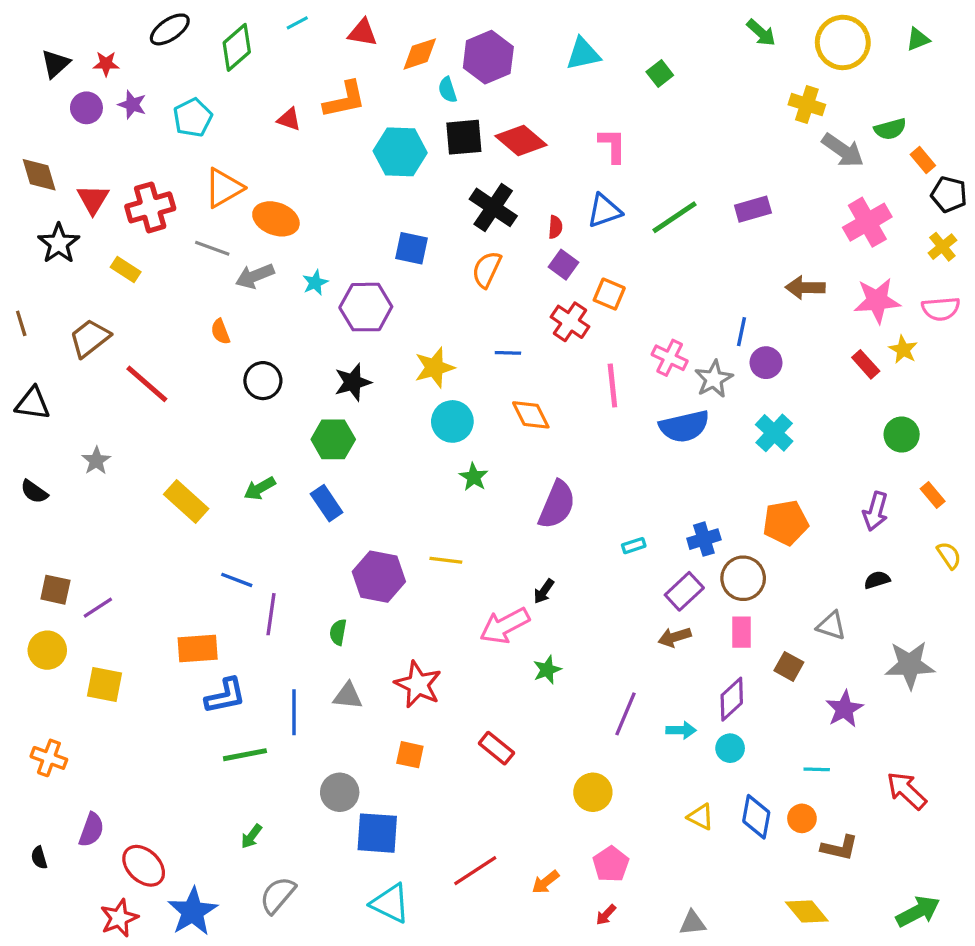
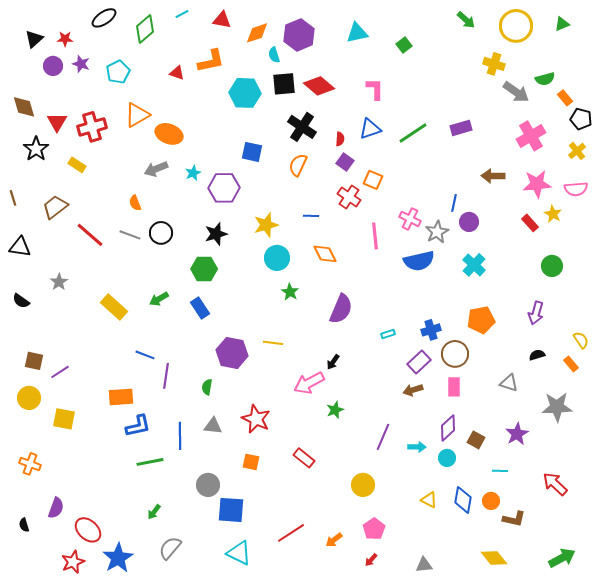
gray line: (212, 248) -> (130, 235), moved
orange rectangle: (933, 495) -> (571, 364), moved
brown square: (789, 666) -> (476, 440), moved

